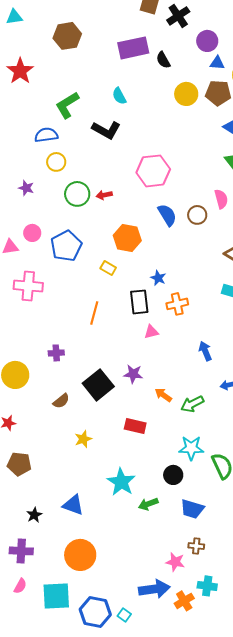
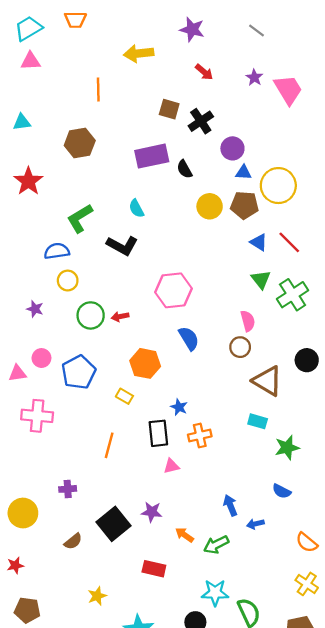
brown circle: (197, 215) -> (240, 347), moved
blue arrow: (205, 351) -> (230, 505), moved
yellow star: (83, 439) -> (97, 596), moved

